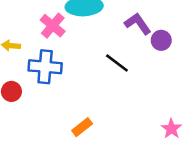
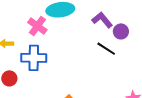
black line: (117, 63) -> (106, 49), moved

